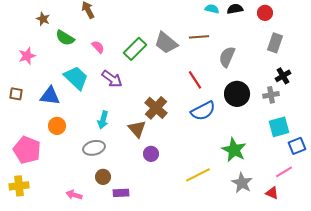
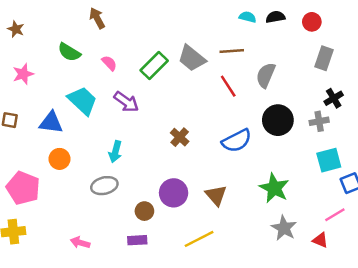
brown star: (43, 19) -> (16, 29), moved
red line: (195, 80) -> (228, 86), moved
brown cross: (156, 108) -> (180, 137), size x0.7
brown triangle: (137, 129) -> (216, 195), moved
purple circle: (151, 154) -> (174, 193), size x1.5
yellow line: (198, 175) -> (199, 239), moved
brown circle: (103, 177) -> (144, 211), moved

